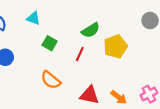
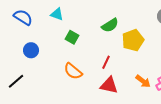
red line: (80, 54) -> (106, 62), moved
orange arrow: (119, 97) -> (143, 81), moved

